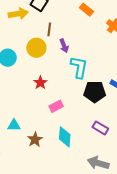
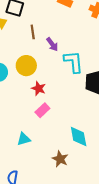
yellow circle: (36, 48) -> (26, 66), moved
pink rectangle: (56, 106) -> (42, 110), moved
brown star: (35, 140) -> (60, 159), moved

